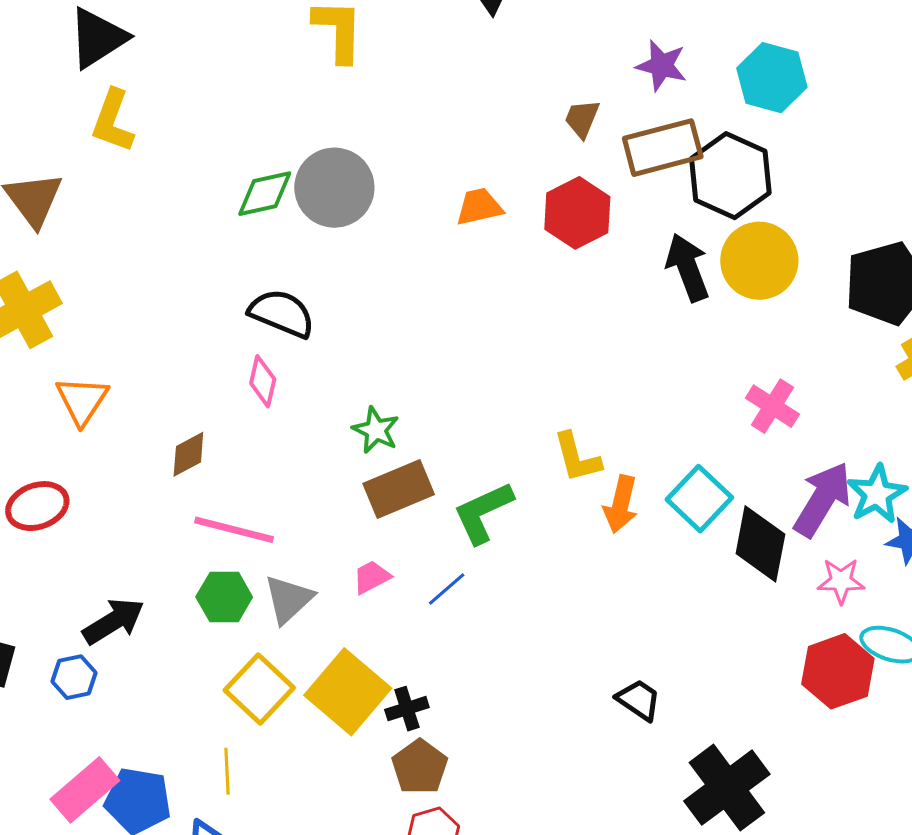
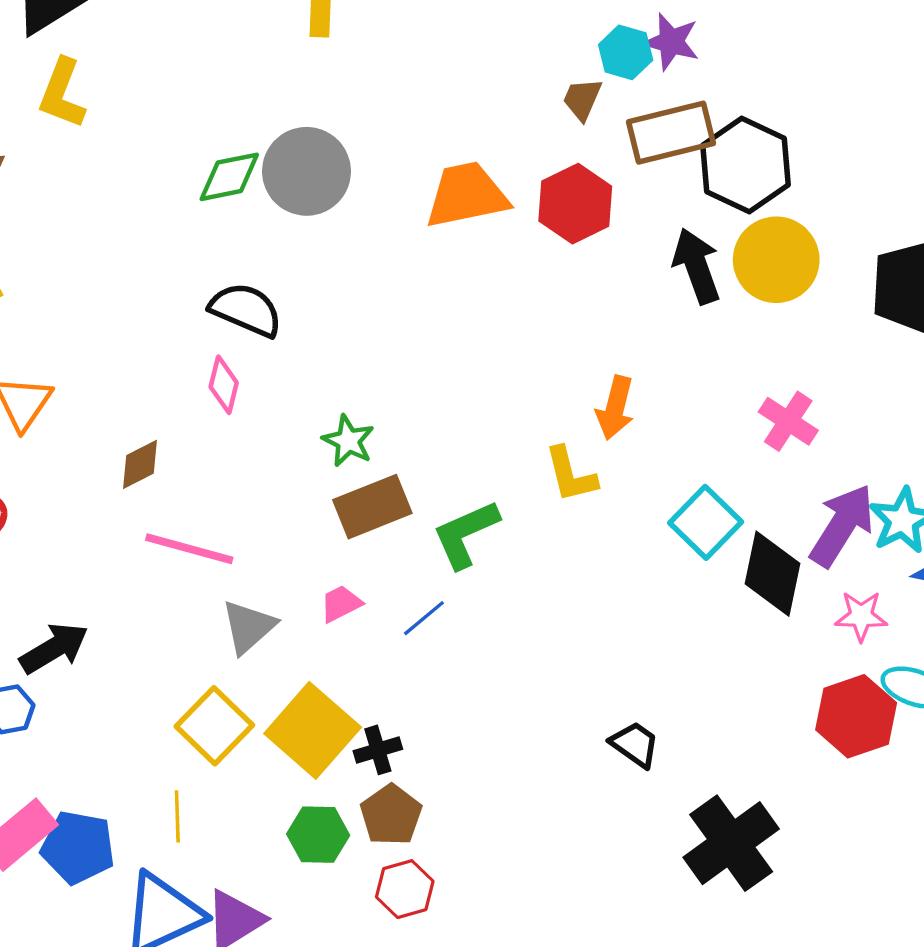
cyan hexagon: (772, 78) -> (626, 52), moved, size x0.7
orange trapezoid: (479, 207) -> (467, 195), size x1.6
orange arrow: (621, 504) -> (615, 408), moved
green hexagon: (224, 597) -> (318, 835), moved

